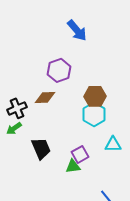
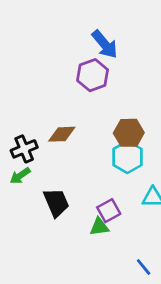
purple hexagon: (59, 70) -> (93, 75), moved

